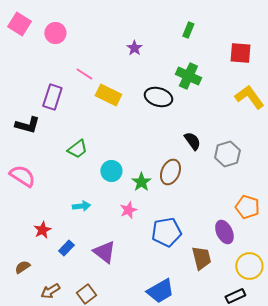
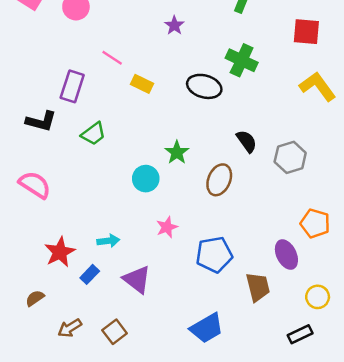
yellow rectangle: (108, 95) -> (142, 84), size x0.7
green trapezoid: (77, 149) -> (93, 134), moved
green star: (141, 182) -> (177, 152), moved
cyan arrow: (81, 206) -> (108, 241), moved
red star: (42, 230) -> (60, 252), size x1.4
yellow circle: (249, 266) -> (318, 297), size x0.7

